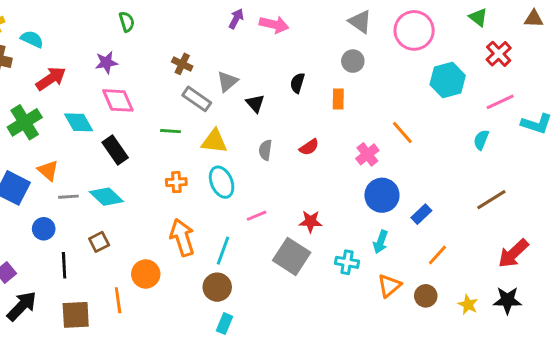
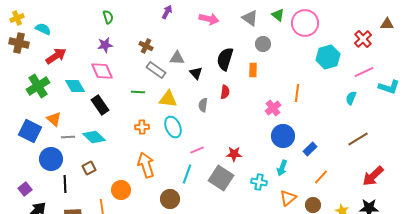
green triangle: (478, 17) -> (278, 15), moved
purple arrow: (236, 19) -> (167, 12), moved
brown triangle: (534, 19) -> (387, 24), moved
gray triangle: (360, 22) -> (250, 18), moved
purple star: (106, 63) -> (105, 45), moved
gray triangle: (227, 81) -> (177, 58), turned 42
black semicircle: (297, 83) -> (225, 59), size x1.6
orange line: (402, 133) -> (297, 93), turned 48
red semicircle: (309, 147) -> (225, 92), moved, turned -48
blue circle: (44, 229) -> (51, 159), size x1.5
cyan line: (223, 251) -> (187, 174), moved

